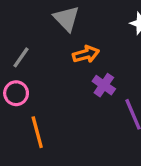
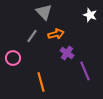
gray line: (21, 57) -> (32, 36), moved
orange line: (37, 132) -> (41, 82), moved

